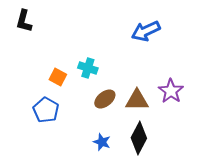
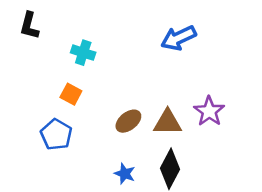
cyan cross: (88, 68) -> (83, 53), moved

